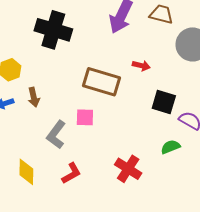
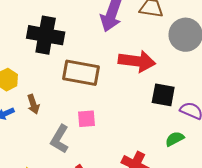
red arrow: (141, 66) -> (137, 61), size x2.0
brown rectangle: (102, 82) -> (81, 73), moved

